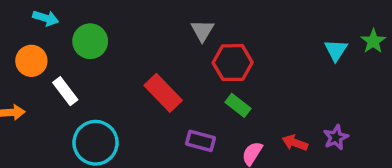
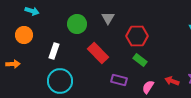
gray triangle: (202, 31) -> (108, 18), moved
green circle: (90, 41) -> (77, 24), moved
white rectangle: (65, 91) -> (54, 51), moved, turned 56

